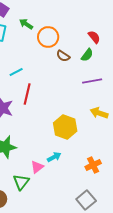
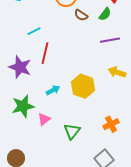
cyan arrow: (54, 157) -> (53, 90), moved
pink triangle: (37, 167) -> (44, 119), moved
green triangle: (21, 182) -> (72, 131), moved

